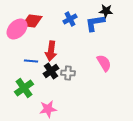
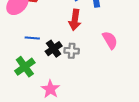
red arrow: (51, 51) -> (75, 20), moved
pink star: (48, 109) -> (50, 89), turned -30

